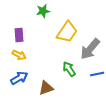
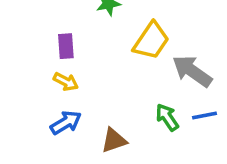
gray arrow: (90, 49) -> (192, 71), turned 85
green arrow: (69, 69) -> (167, 117), moved

